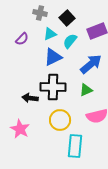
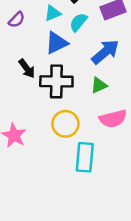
black arrow: (30, 98) -> (27, 69), moved, turned -133

